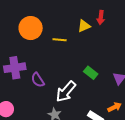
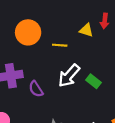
yellow triangle: (84, 26) -> (86, 30), turned 40
white arrow: (66, 92) -> (69, 76), moved

